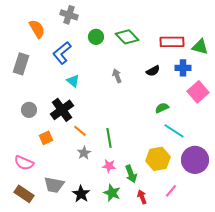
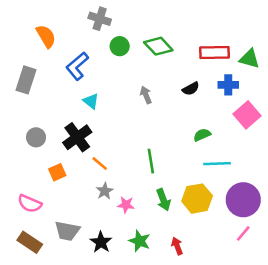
gray cross: (69, 15) -> (100, 19), moved
cyan line: (174, 131) -> (217, 164), turned -35
green line: (109, 138) -> (151, 161), moved
pink star: (109, 166) -> (126, 205), moved
green arrow: (131, 174) -> (163, 200), moved
pink line: (171, 191) -> (243, 233), moved

